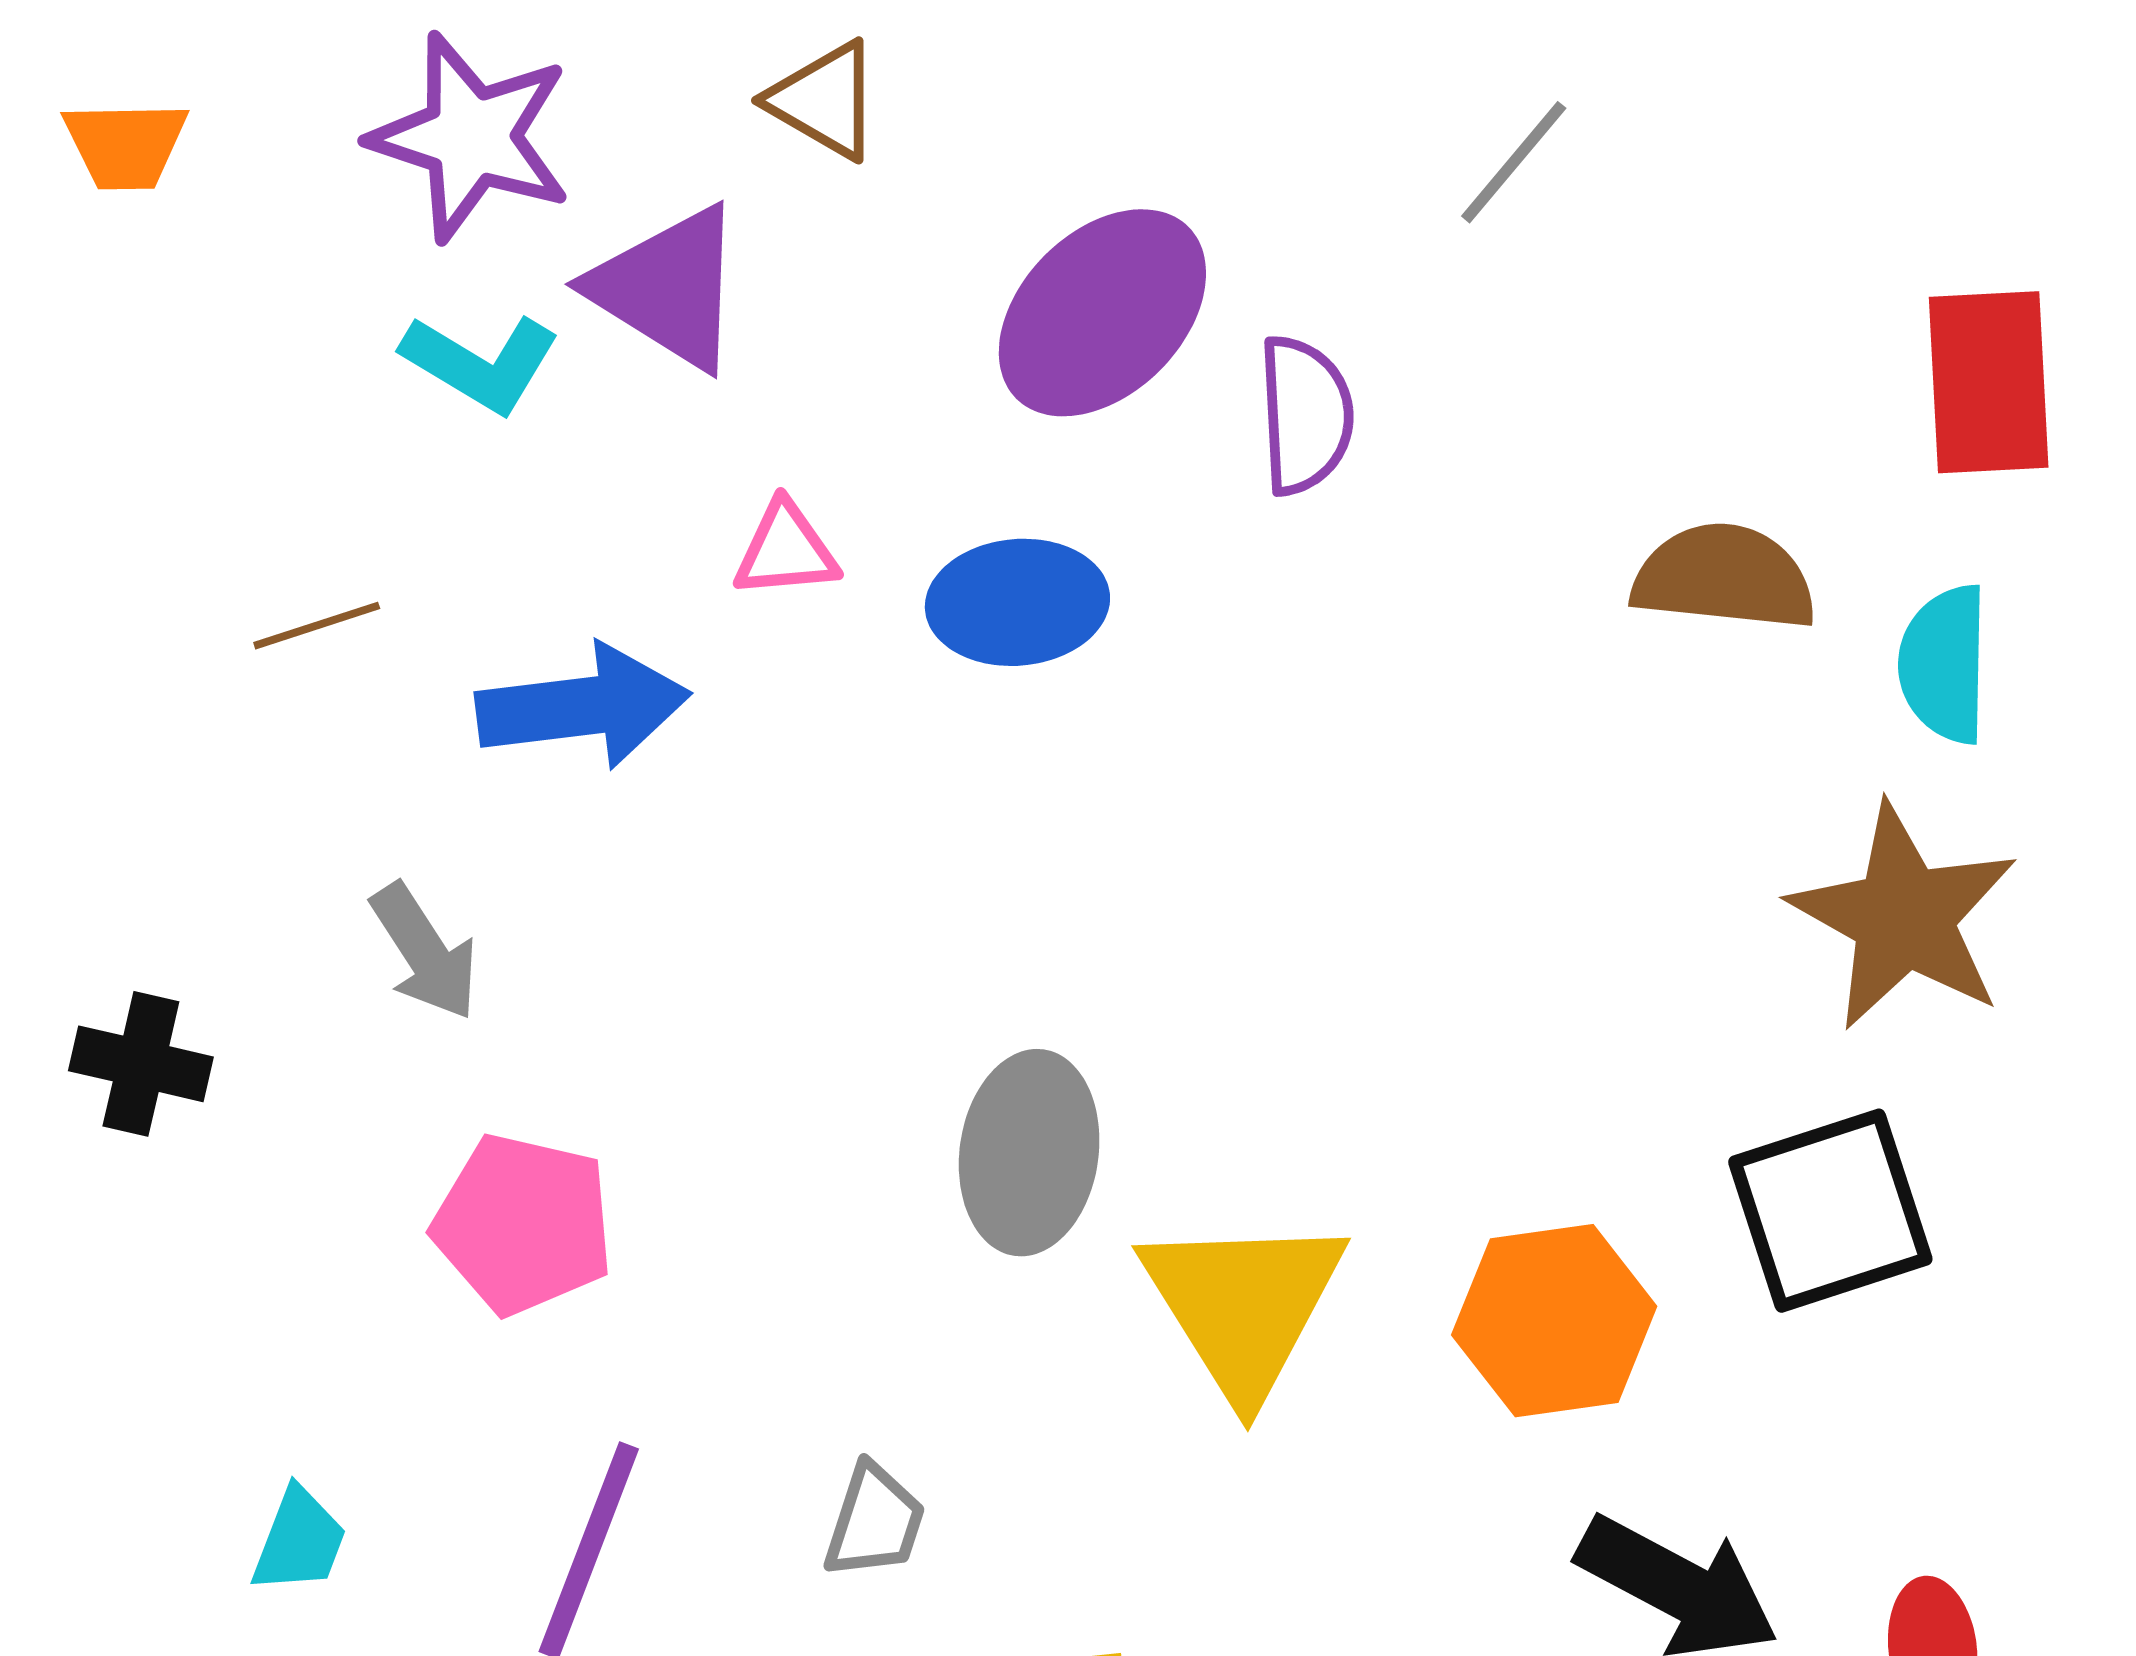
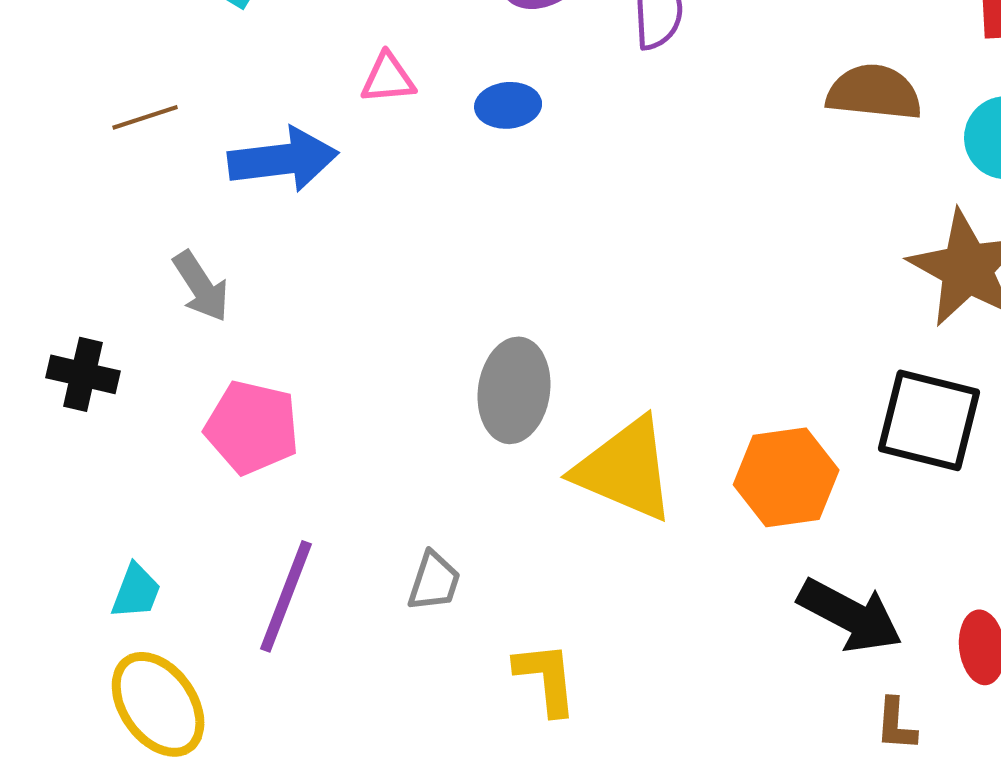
blue ellipse: (1017, 602) -> (508, 105), size x0.7
black cross: (141, 1064) -> (83, 374), moved
black square: (1830, 1211) -> (929, 420), turned 32
yellow triangle: (1243, 1305) -> (625, 469), turned -35

